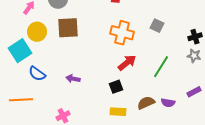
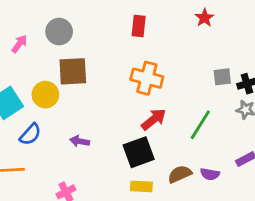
gray square: (157, 26) -> (222, 77), moved, turned -32
yellow circle: (37, 32) -> (45, 95), moved
blue semicircle: (37, 74) -> (30, 134), turned -84
black square: (116, 87) -> (139, 152), size x1.6

